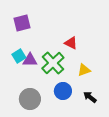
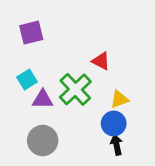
purple triangle: (30, 60) -> (43, 99), moved
blue circle: (63, 91) -> (114, 123), moved
black arrow: (90, 97) -> (116, 145), moved, turned 40

